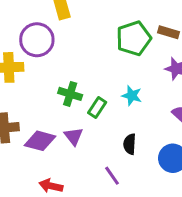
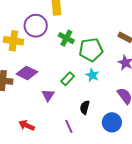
green pentagon: (134, 38) -> (91, 50), moved
green cross: (70, 94) -> (66, 38), moved
purple diamond: (40, 141) -> (27, 73), moved

